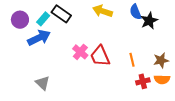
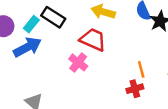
red trapezoid: (100, 56) -> (93, 40), moved, turned 140
red cross: (143, 81) -> (135, 89), moved

